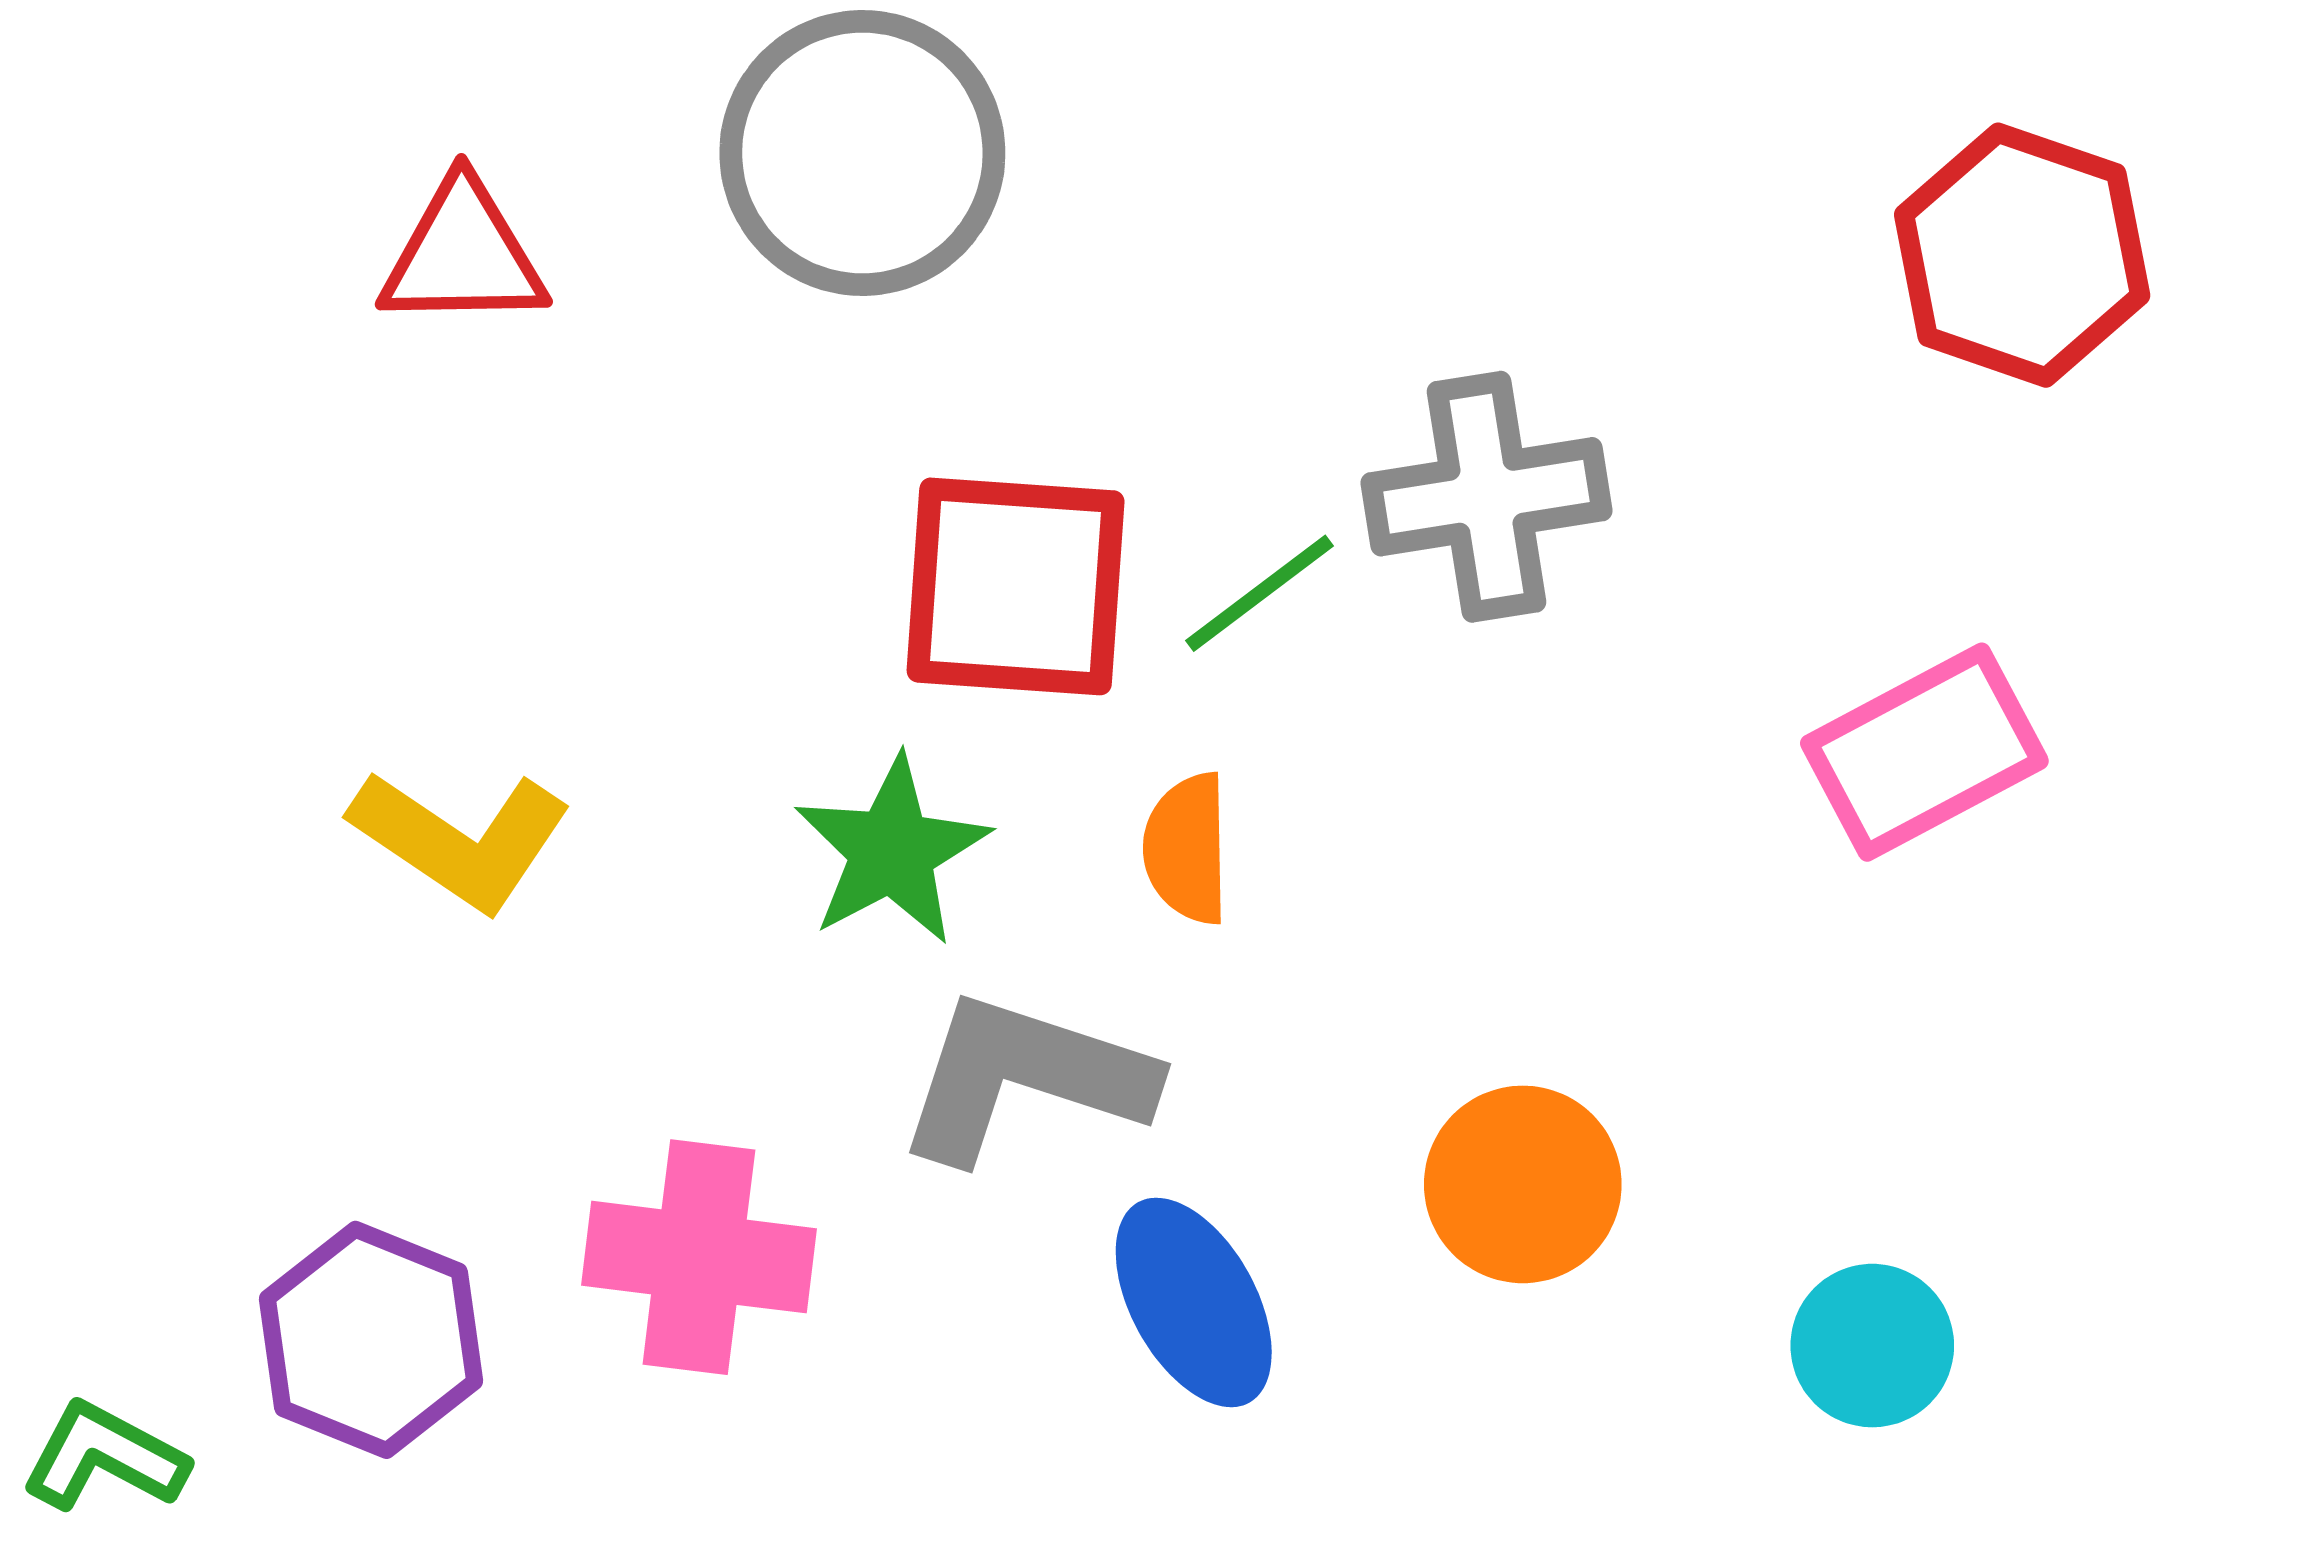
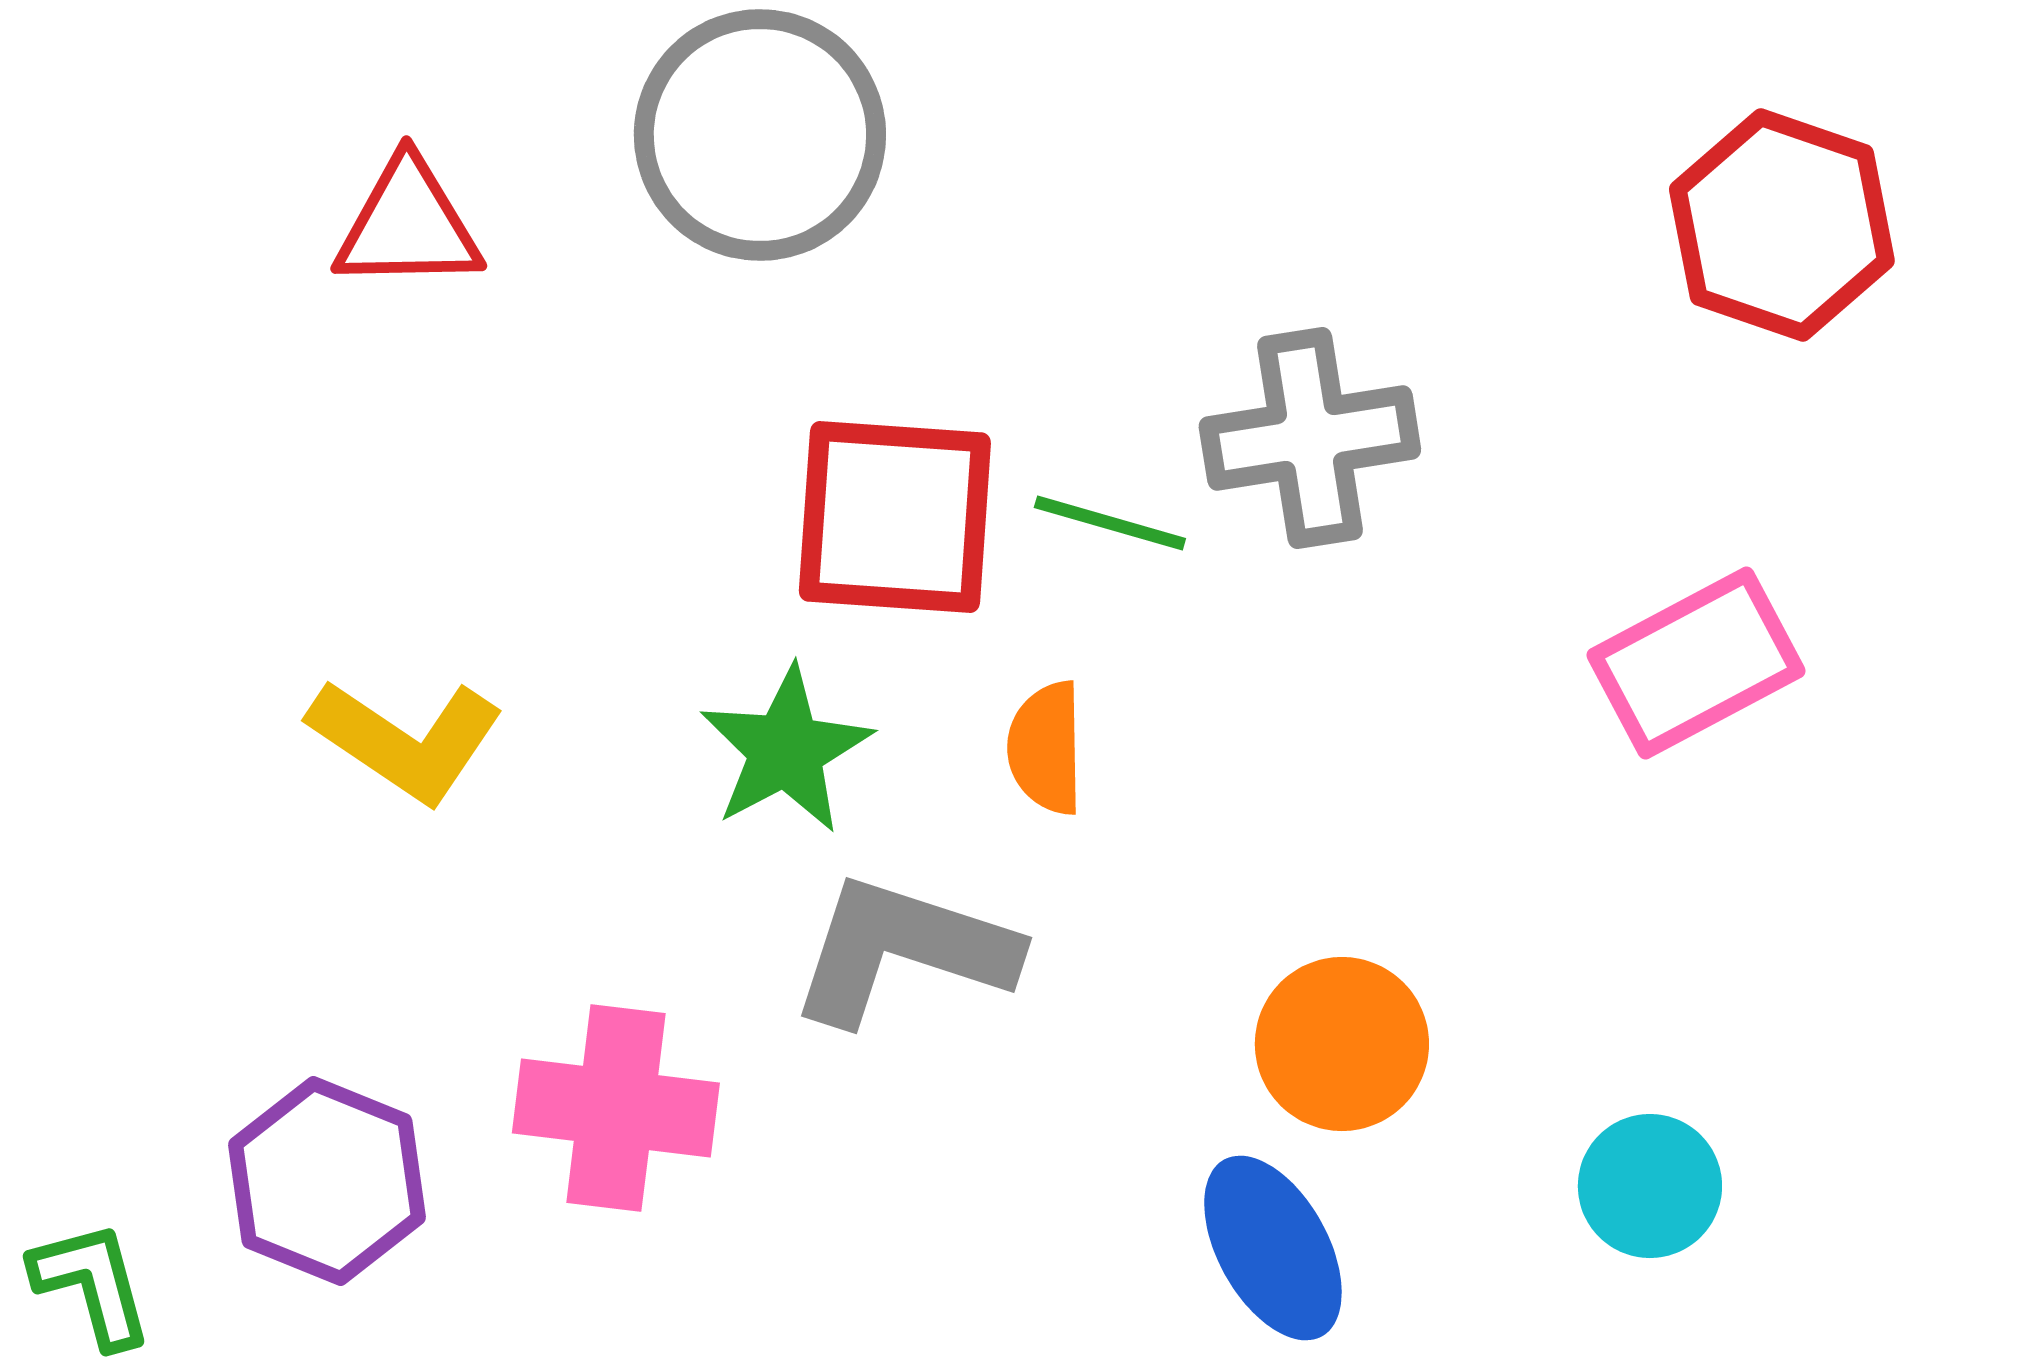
green line: (1260, 593) -> (1110, 523), turned 53
blue ellipse: (1194, 1302) -> (1273, 1248), moved
green L-shape: (104, 1457) -> (92, 1284), turned 47

